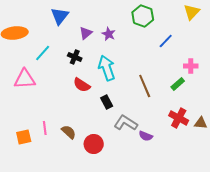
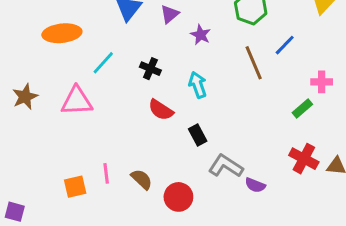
purple triangle: (86, 33) -> (170, 14), moved
cyan arrow: (107, 68) -> (198, 85), size x0.7
brown line: (145, 86) -> (254, 63), moved

